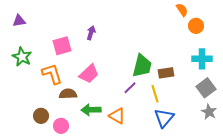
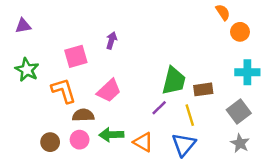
gray square: (206, 88) -> (239, 111), moved
gray star: (209, 112) -> (240, 143), moved
blue triangle: (164, 118) -> (184, 145), moved
pink circle: (61, 126) -> (80, 140), moved

